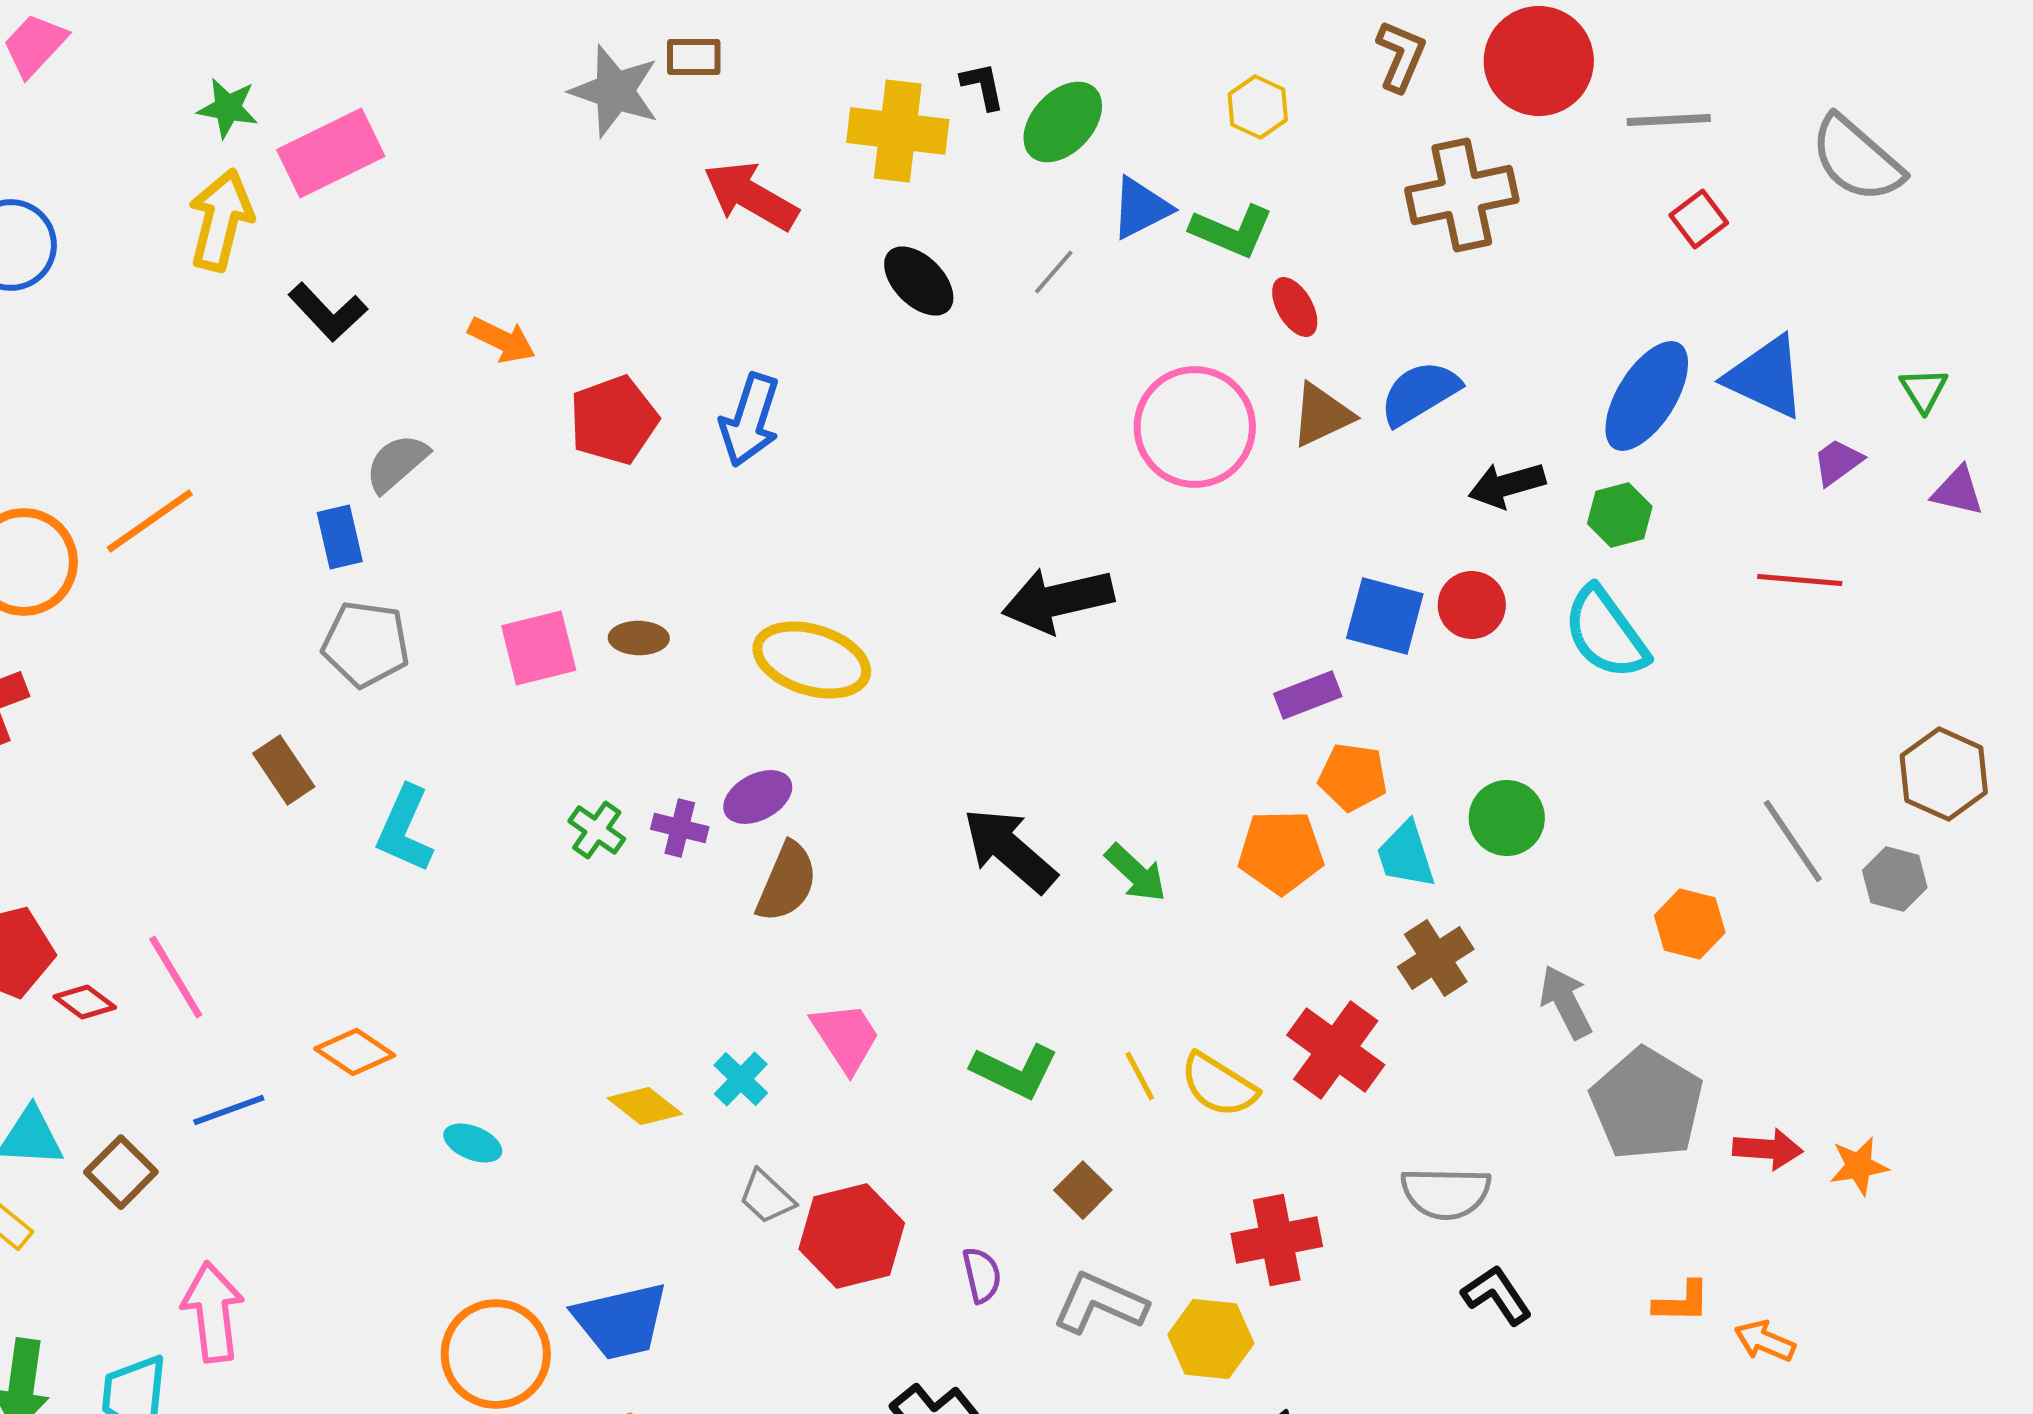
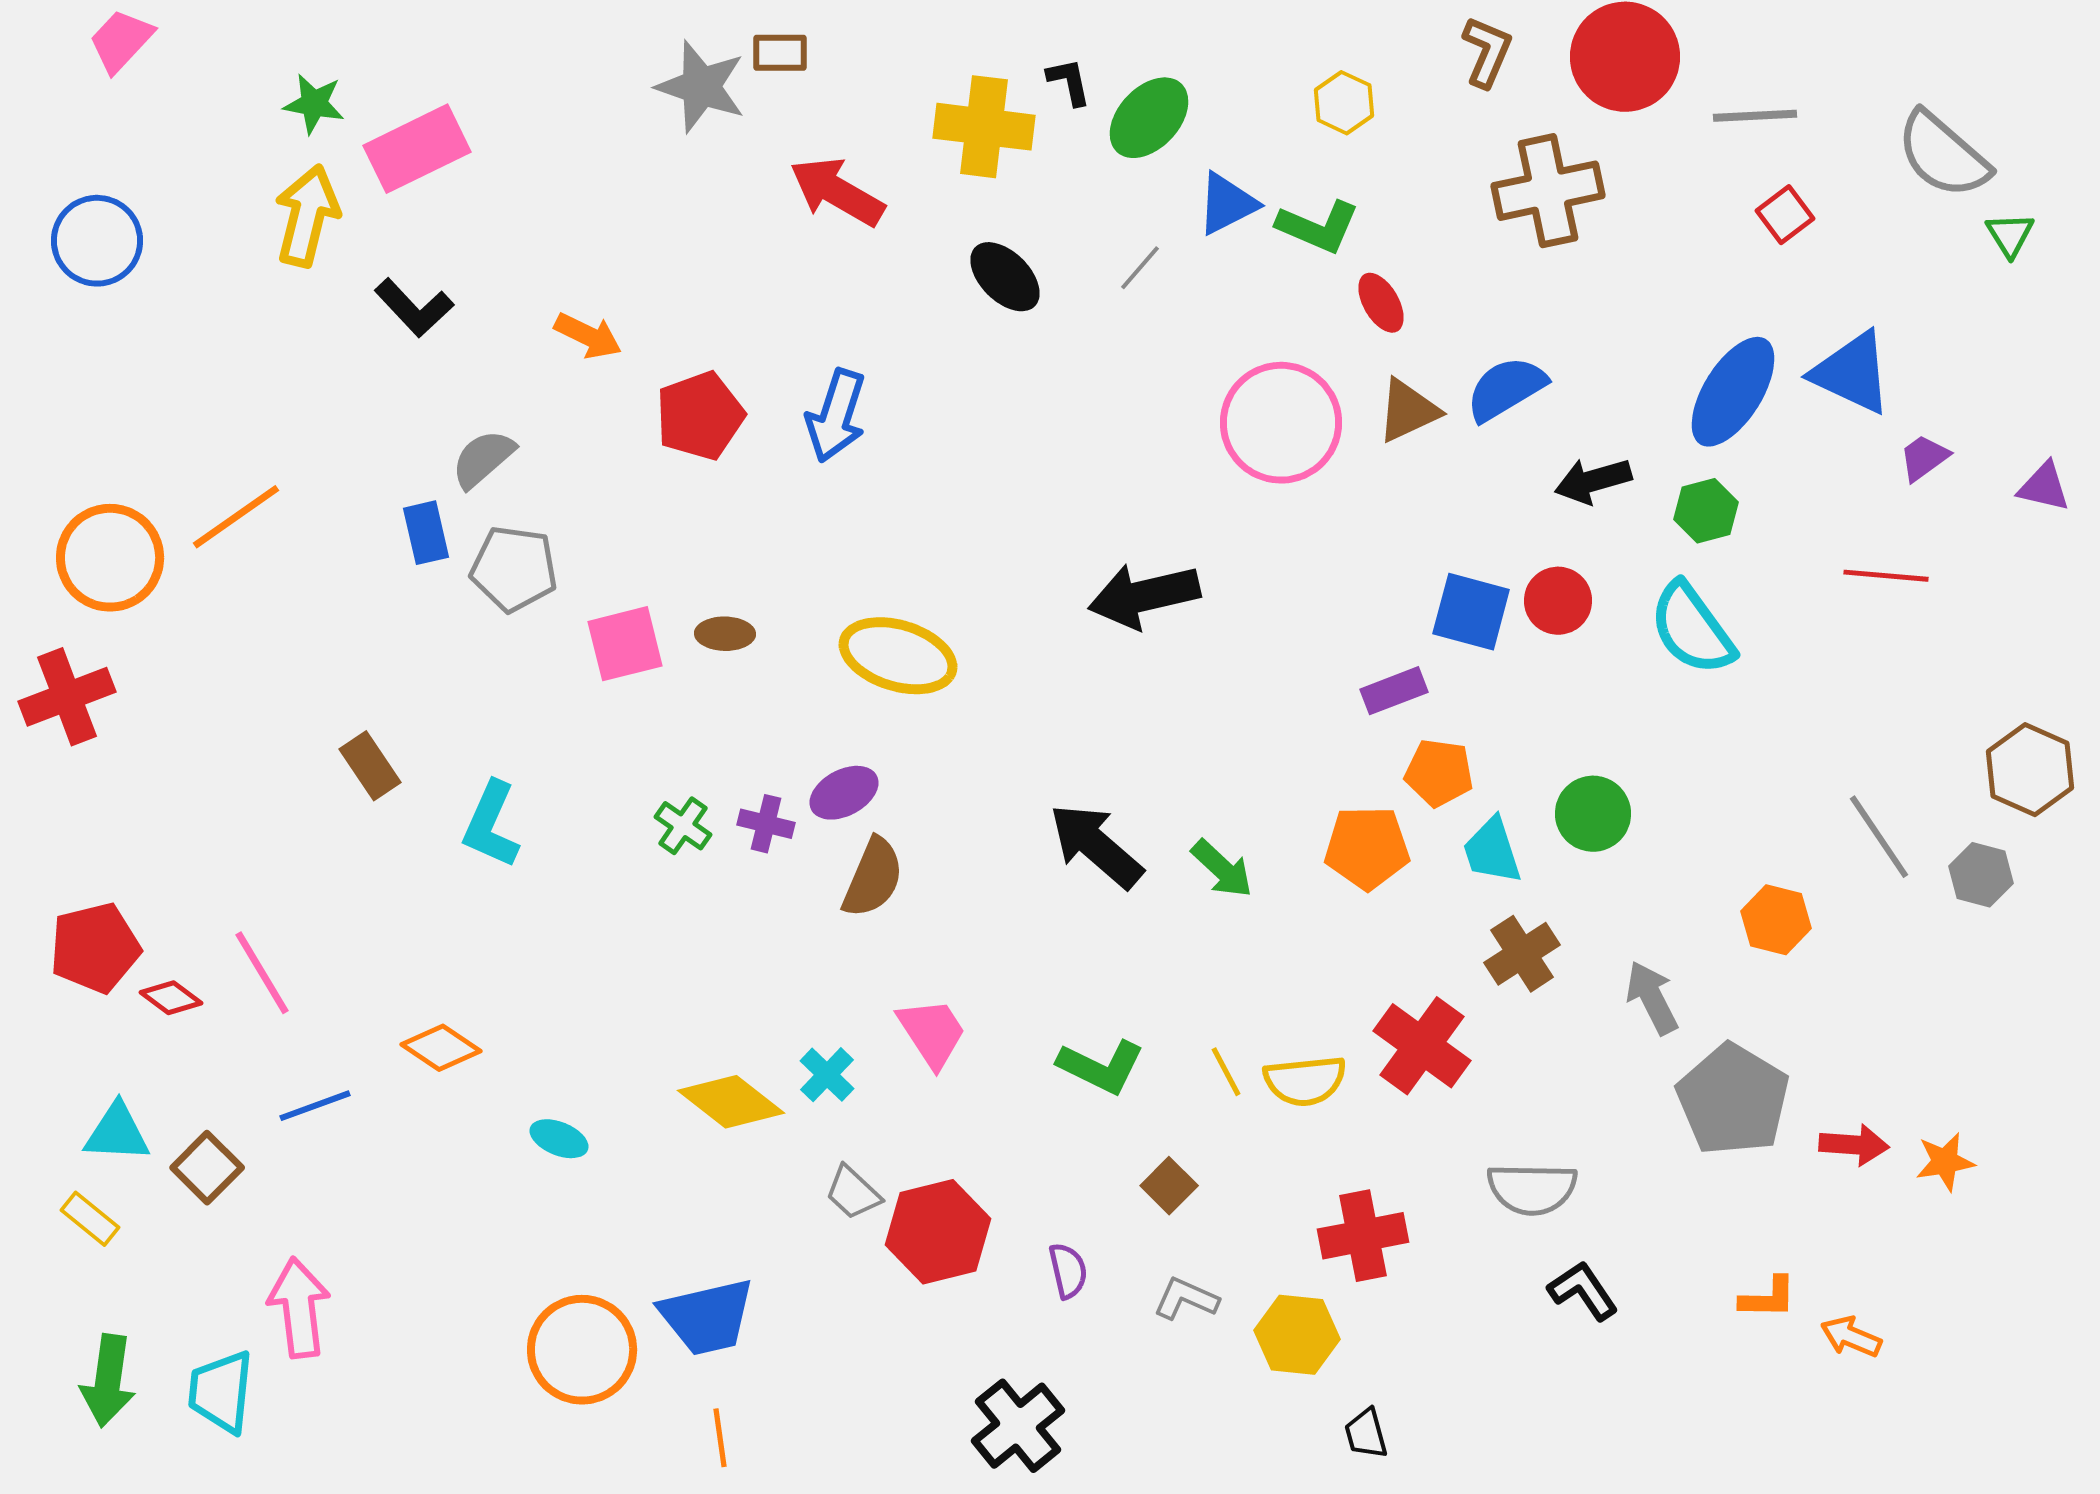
green triangle: (1924, 390) -> (2010, 235), moved
gray pentagon: (366, 644) -> (514, 569), moved
yellow semicircle: (1219, 1085) -> (1305, 1081), turned -38
yellow diamond: (645, 1106) -> (731, 1102), size x1.4
gray L-shape: (1100, 1303) -> (1186, 1299), size x0.7

